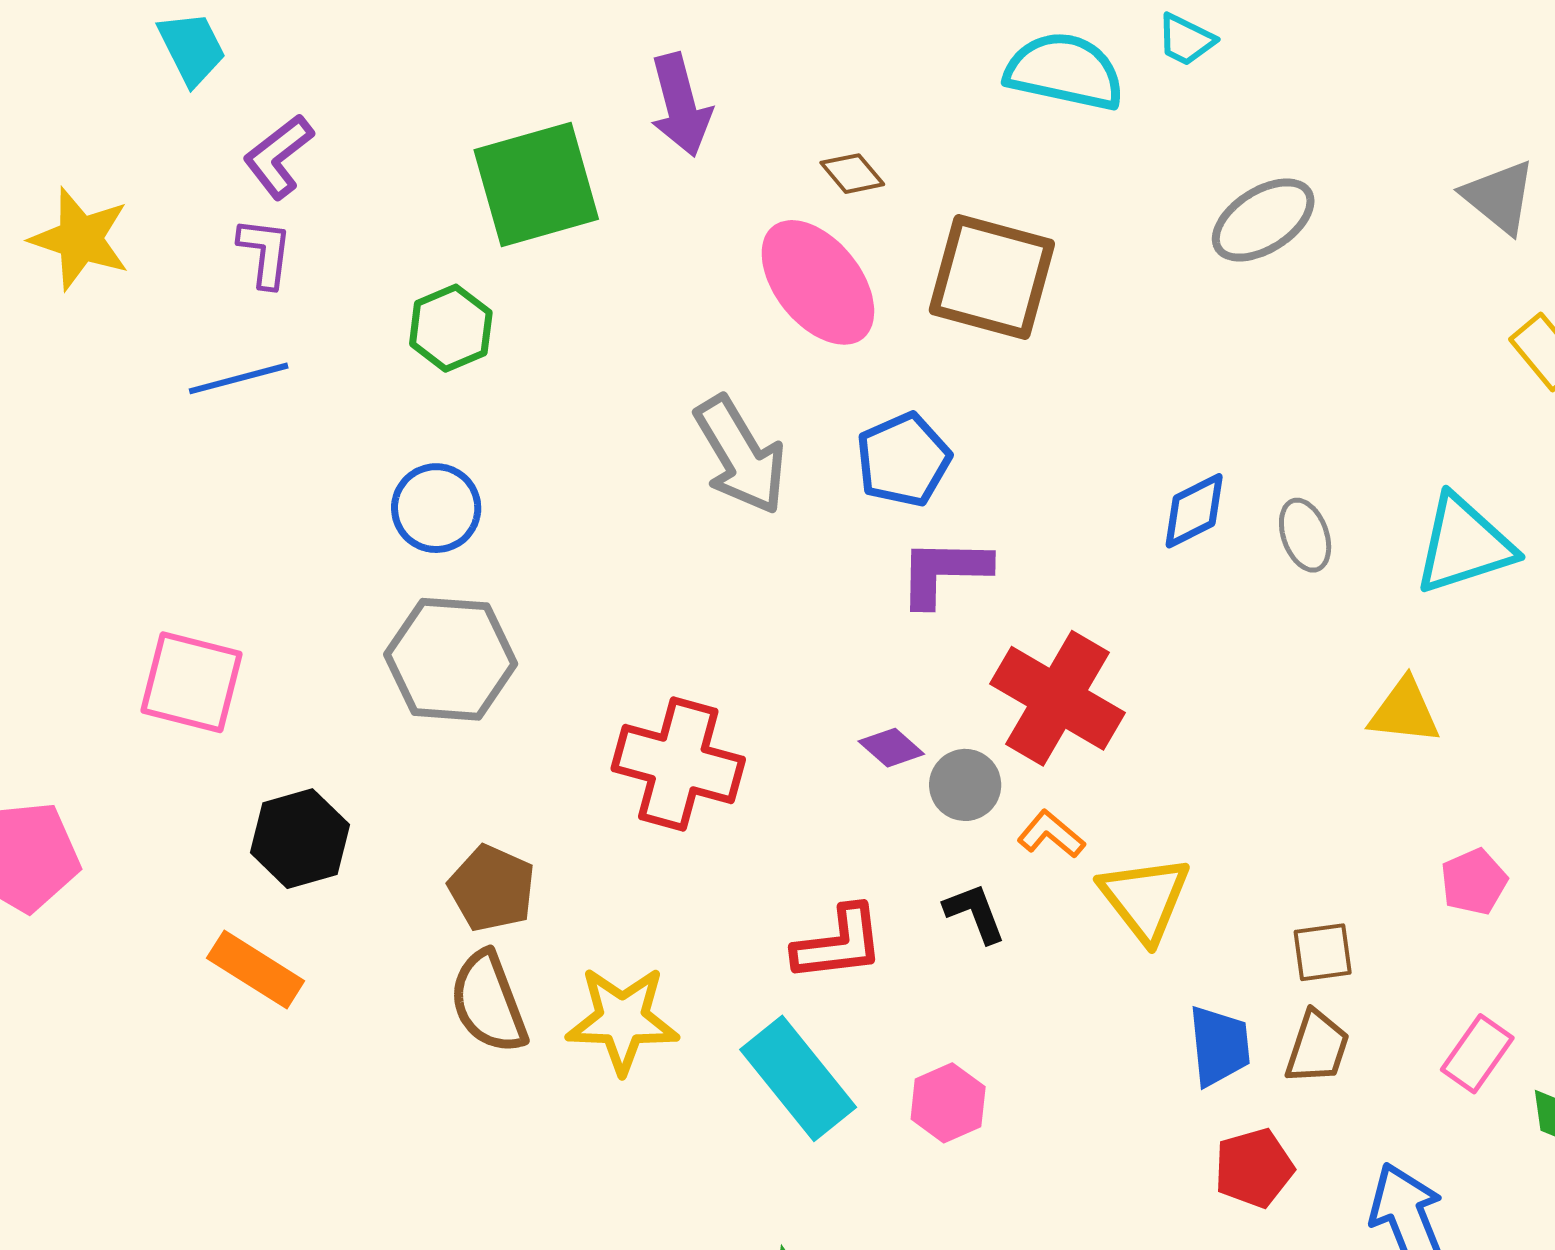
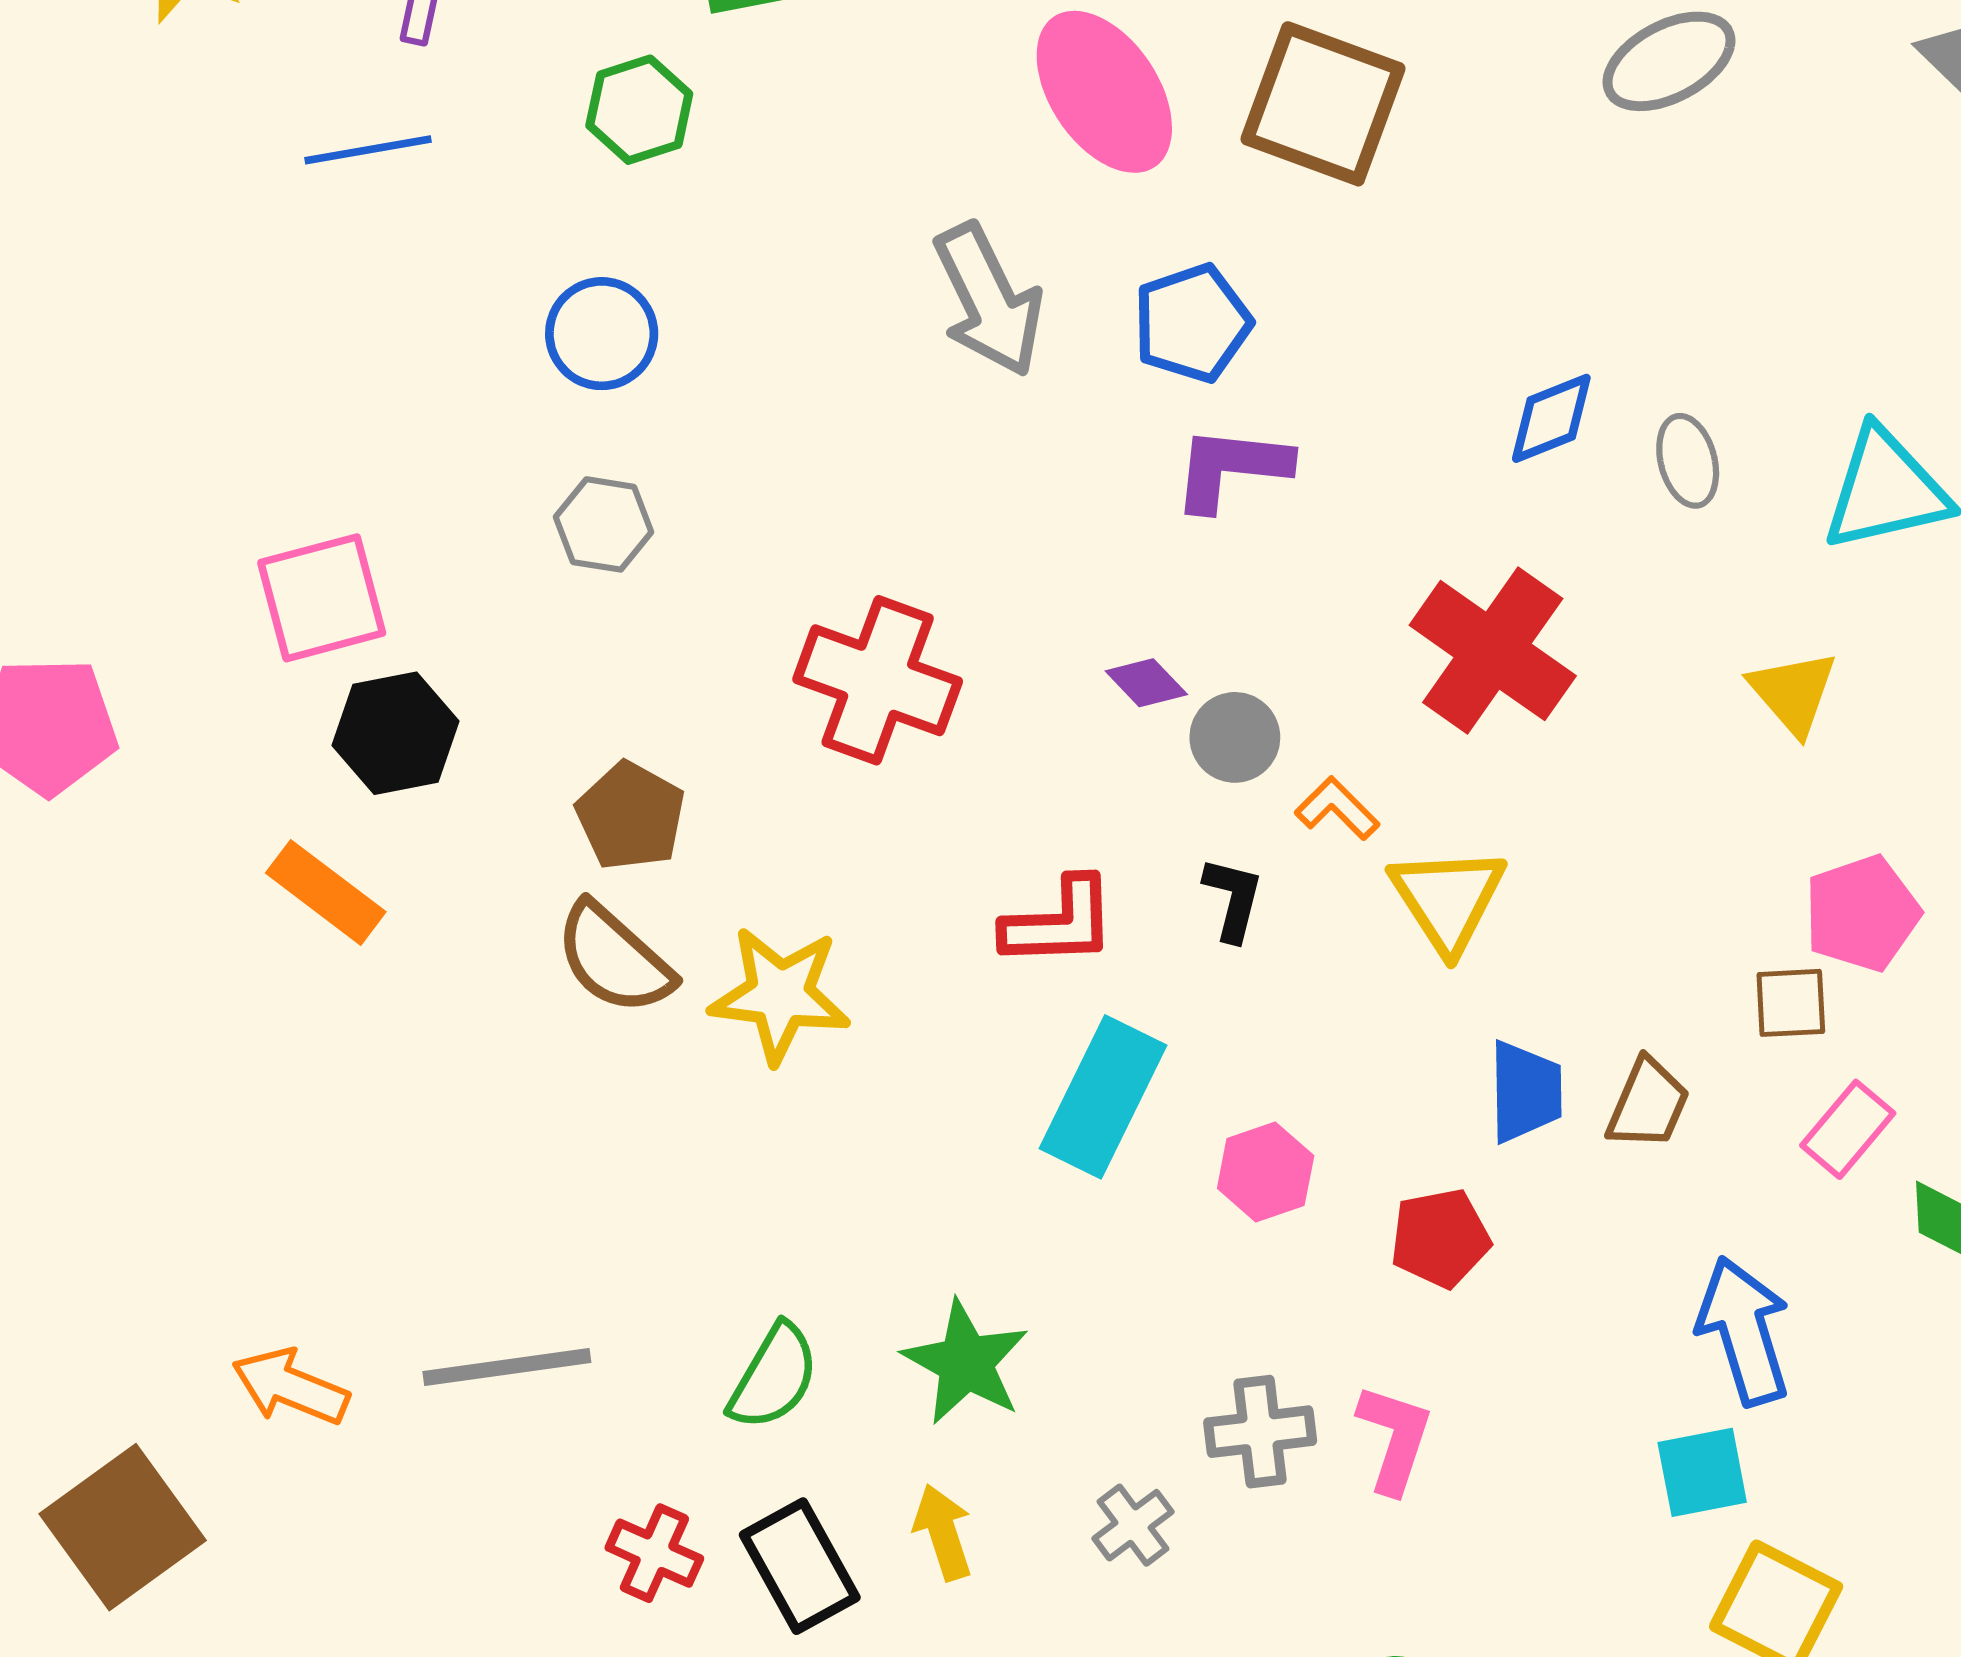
gray hexagon: (451, 659) -> (604, 524), size x0.6
pink square: (192, 682) -> (322, 598), moved, turned -34
red cross: (1057, 698) -> (1493, 651), moved
yellow triangle: (1404, 711) -> (1793, 693), turned 38
pink pentagon: (1474, 882) -> (1862, 913), size x1.4
black L-shape: (975, 913) -> (1233, 899), turned 30
brown square: (1323, 952) -> (1791, 1003), moved
brown semicircle: (488, 1002) -> (614, 959), turned -32
cyan rectangle: (798, 1078) -> (1103, 1097), moved, turned 60
pink hexagon: (948, 1103) -> (1266, 1172), moved
red pentagon: (1254, 1168) -> (1440, 1238), moved

